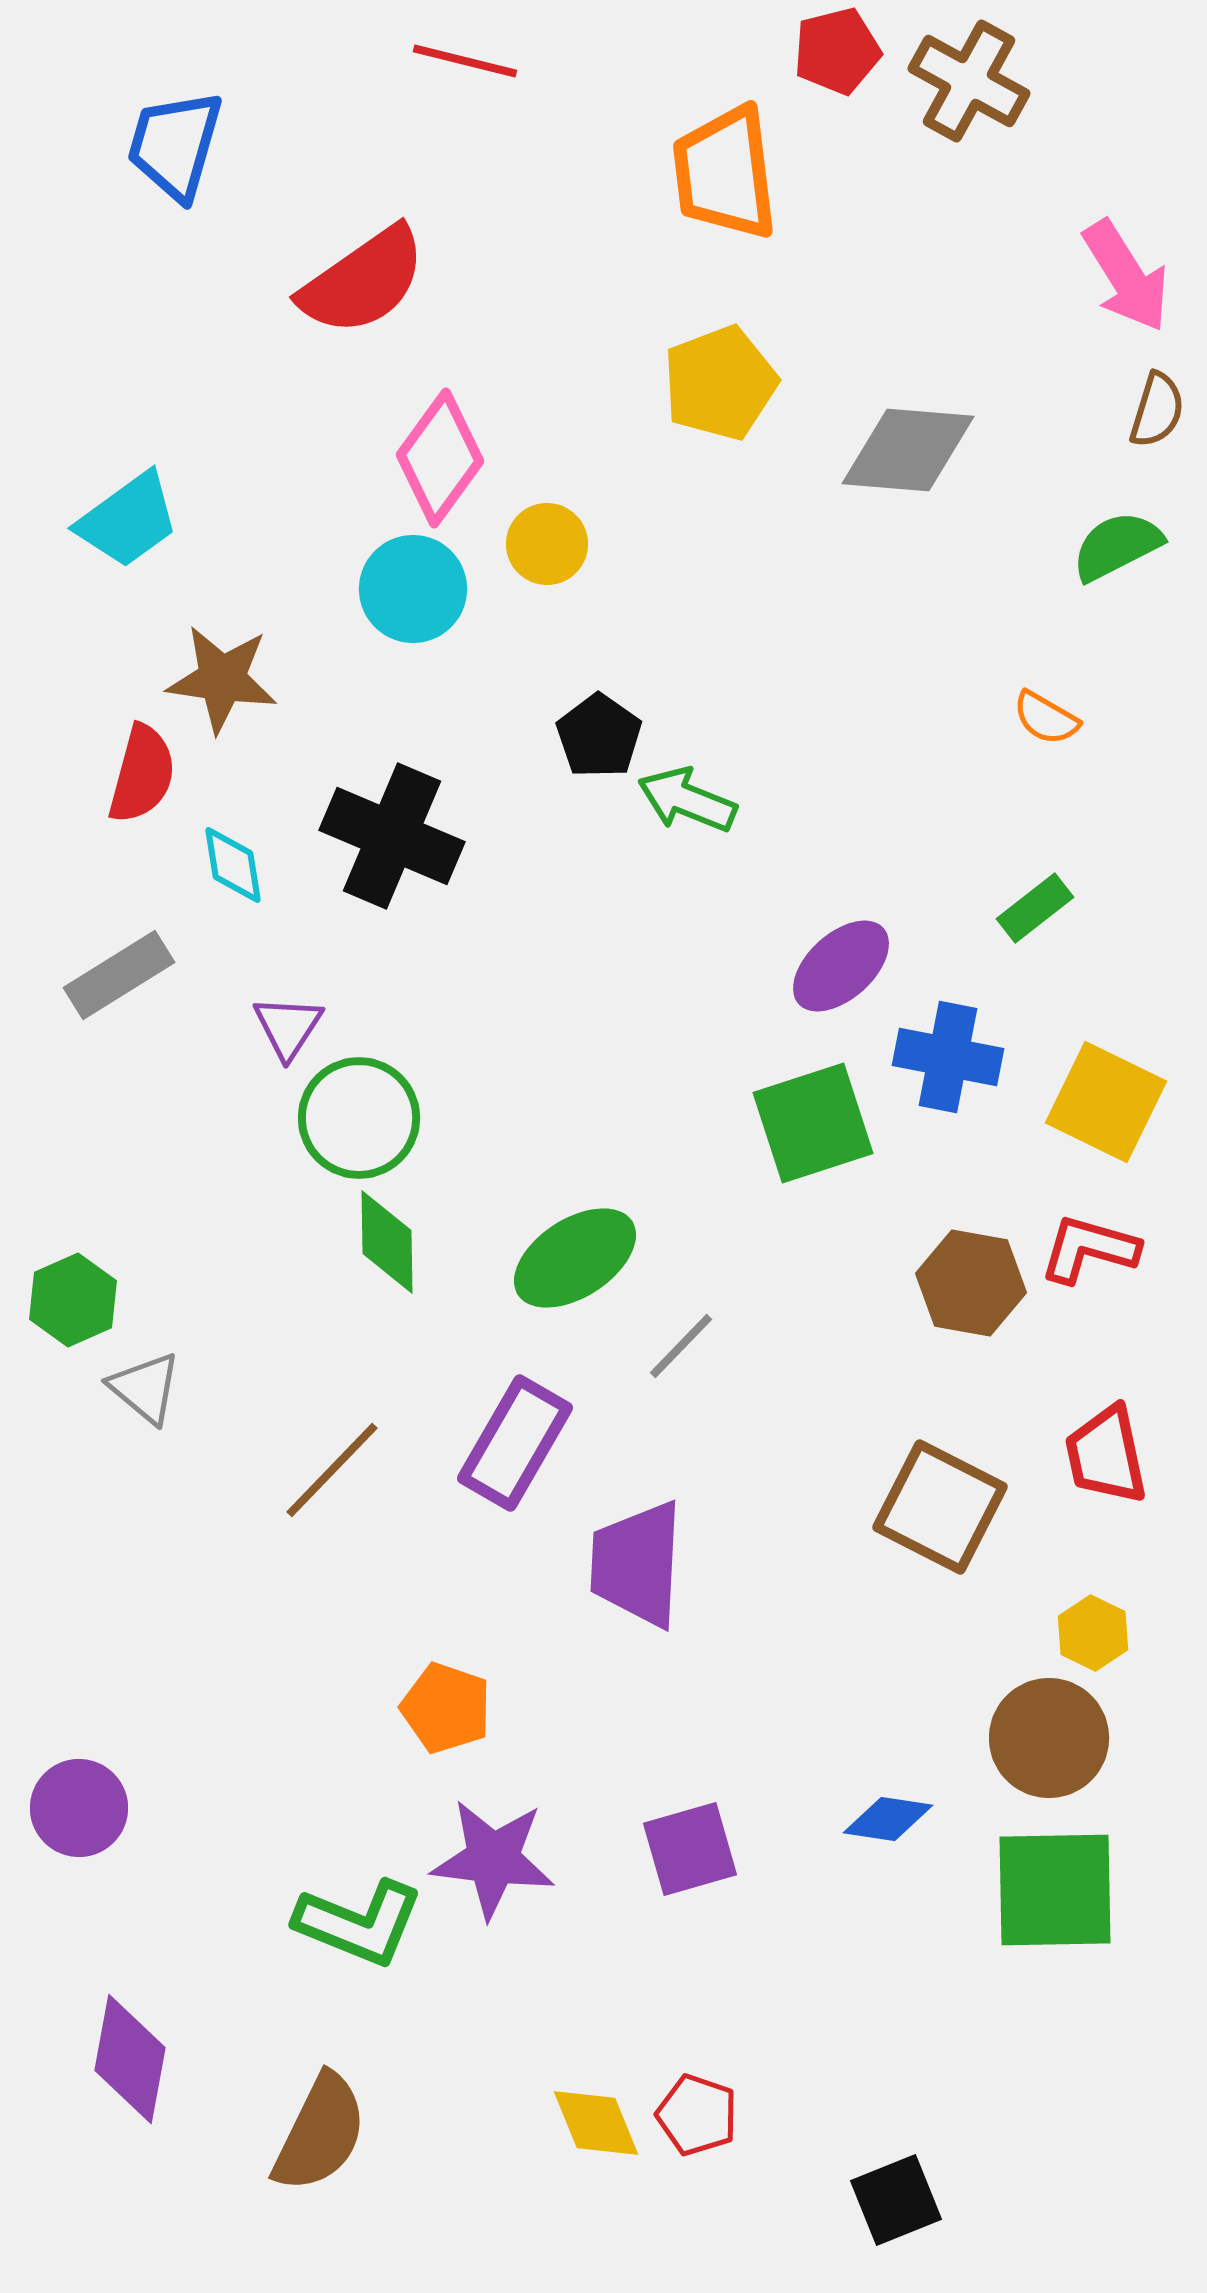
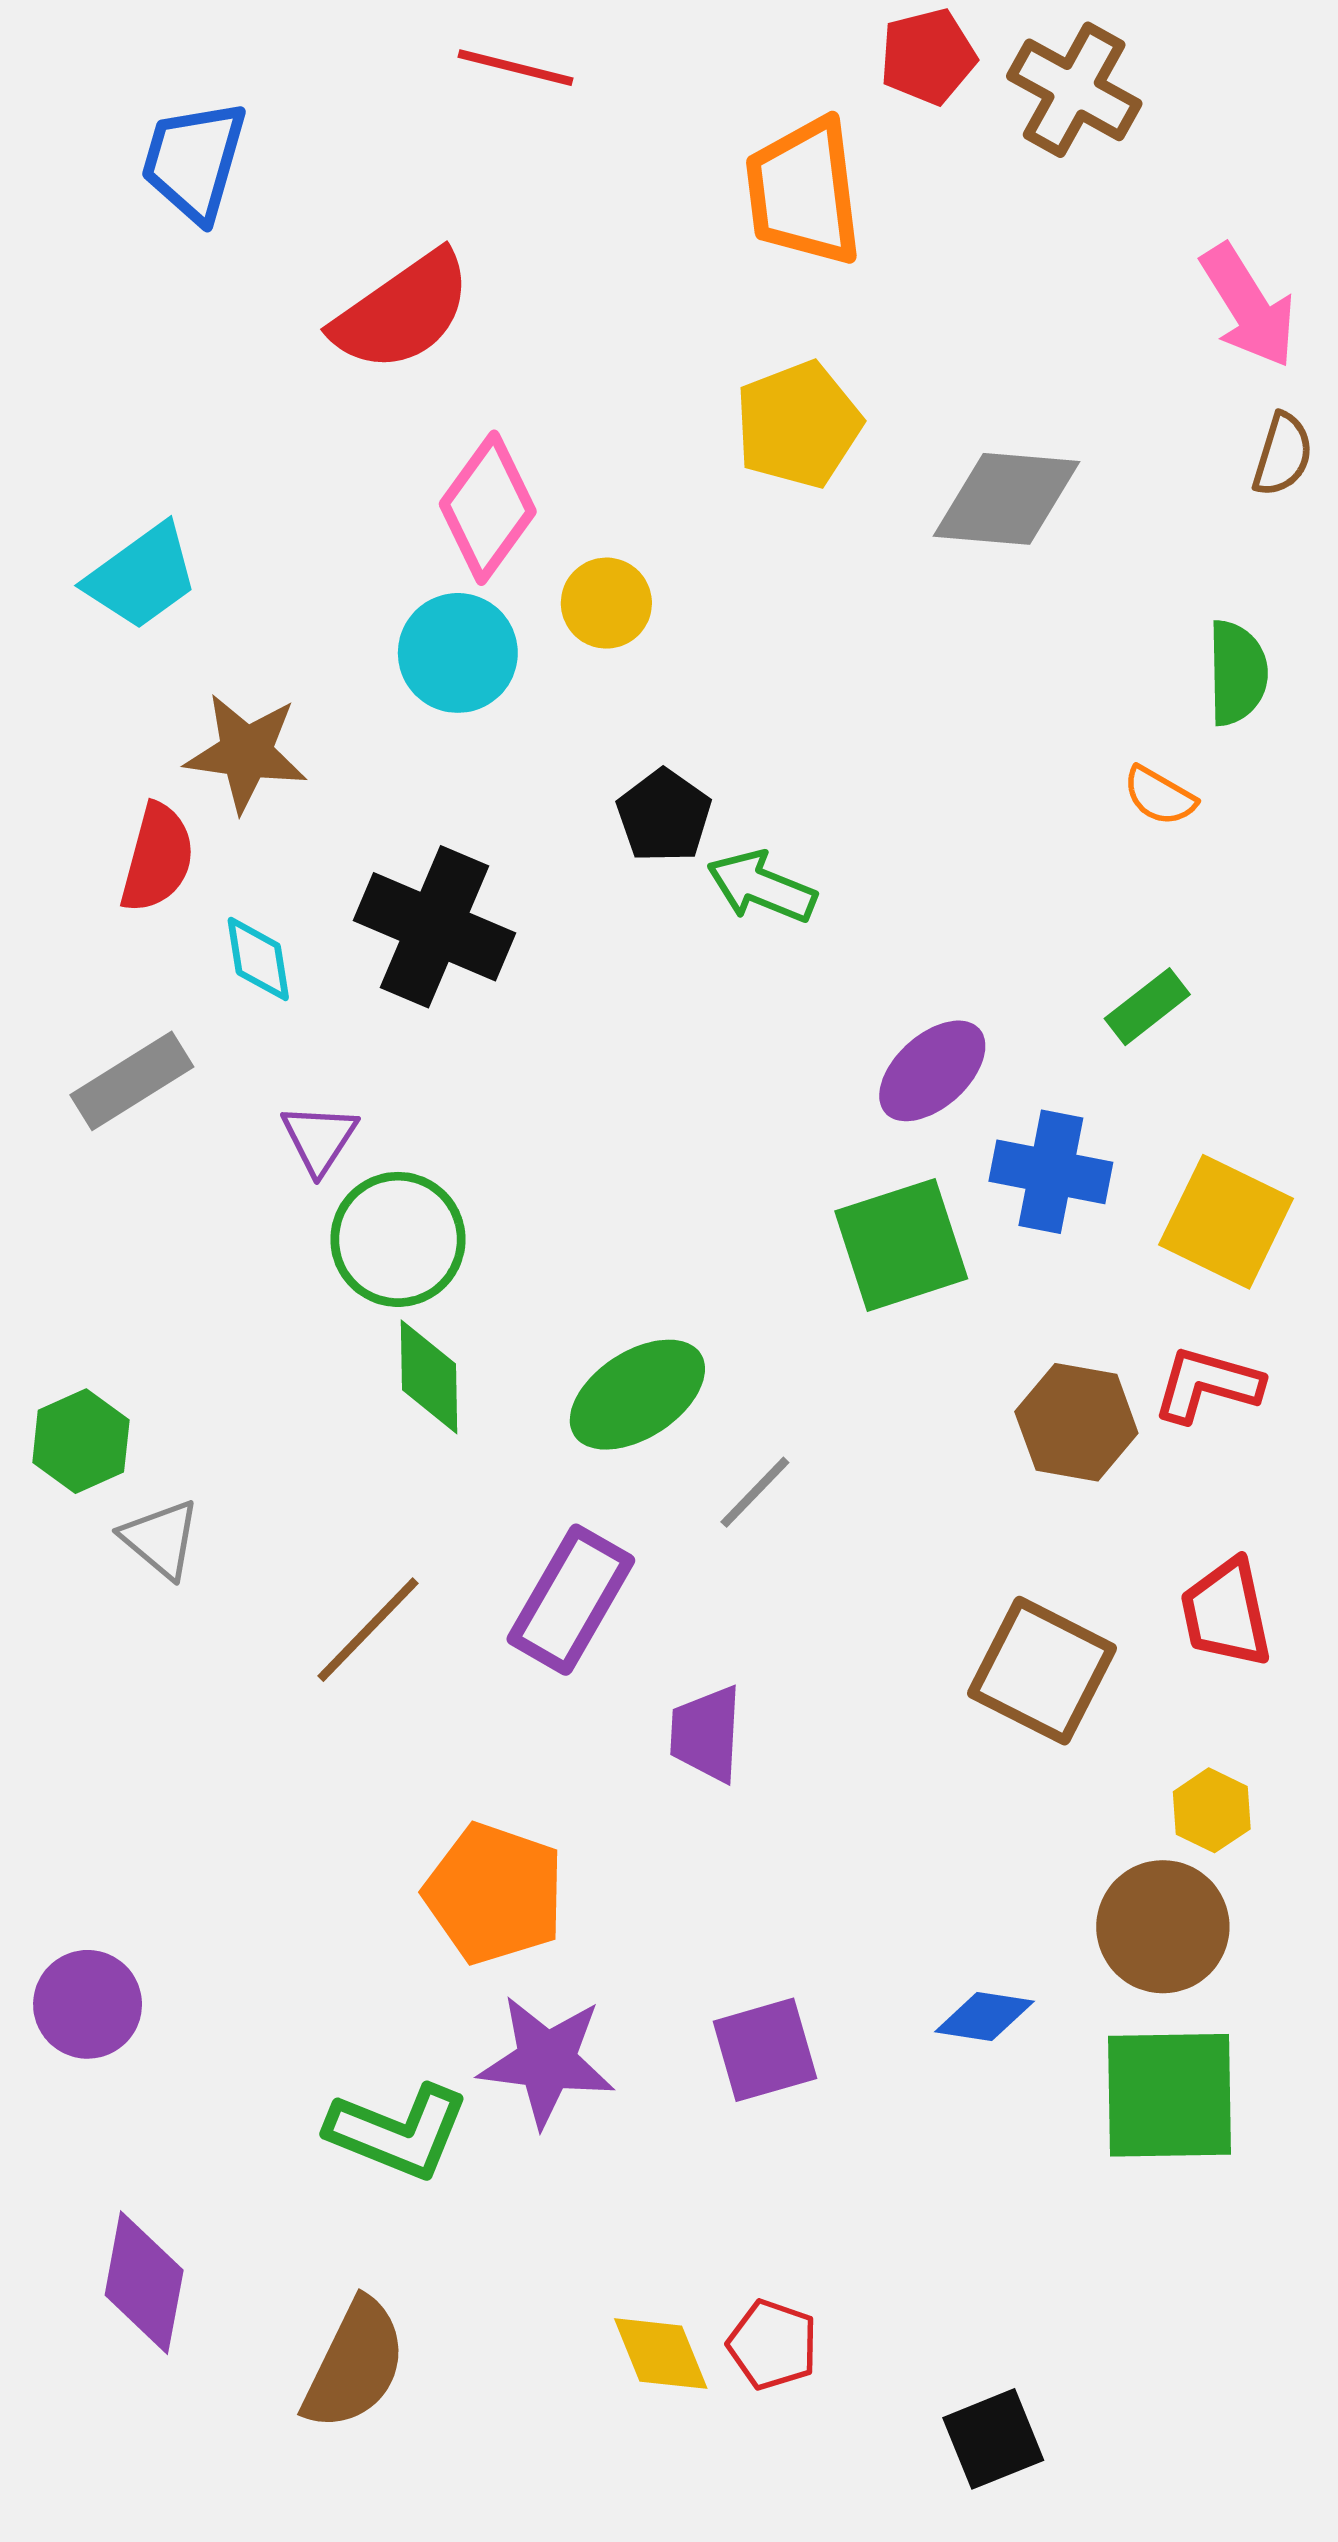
green semicircle: (1117, 546) -> (1237, 673), moved, turned 116
purple trapezoid: (637, 1564) -> (706, 1734), size x0.7
orange pentagon: (446, 1708) -> (494, 1893), size x1.4

